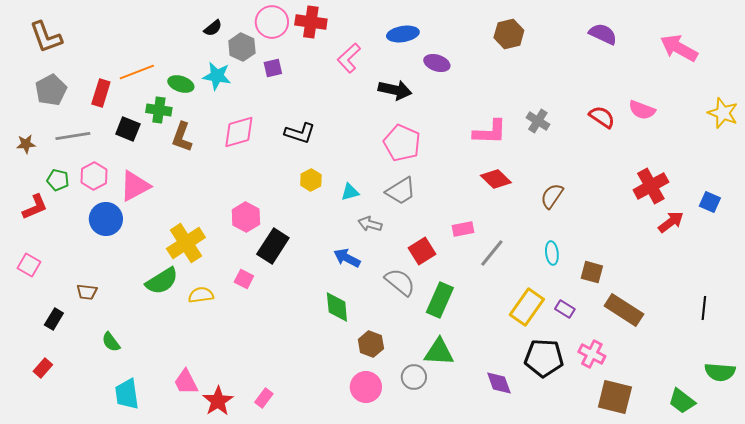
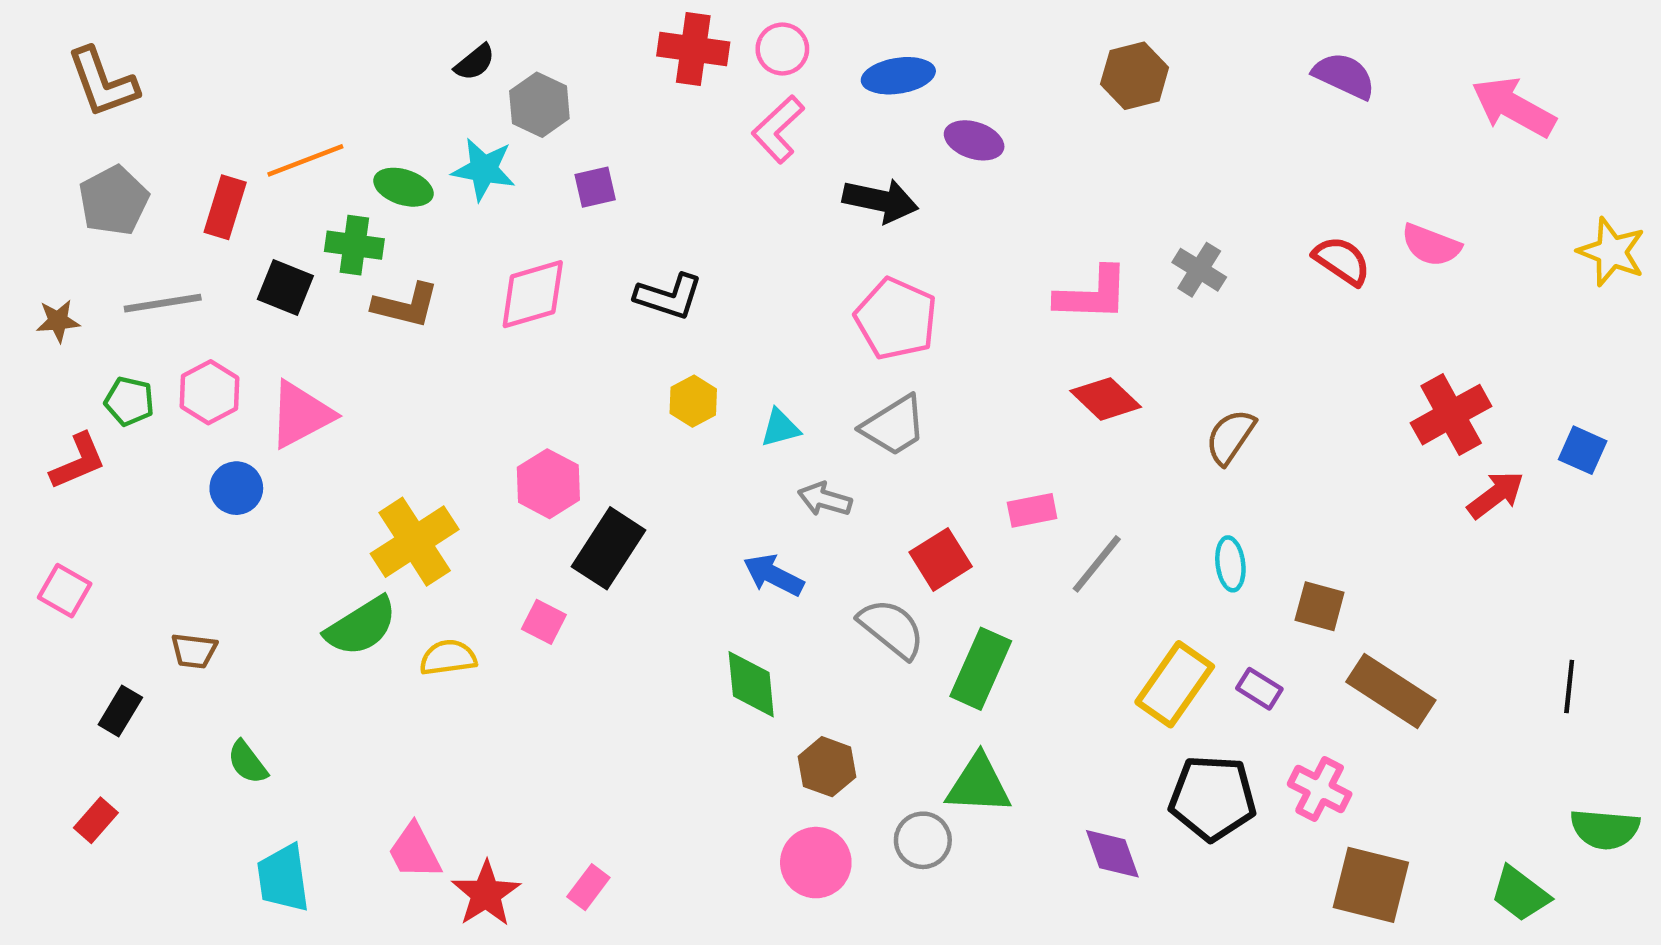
pink circle: (272, 22) -> (782, 49), moved, size x0.7
purple square: (273, 68) -> (595, 187), moved
brown L-shape: (182, 137) -> (406, 305), turned -96
blue circle: (106, 219) -> (236, 488), size x0.7

